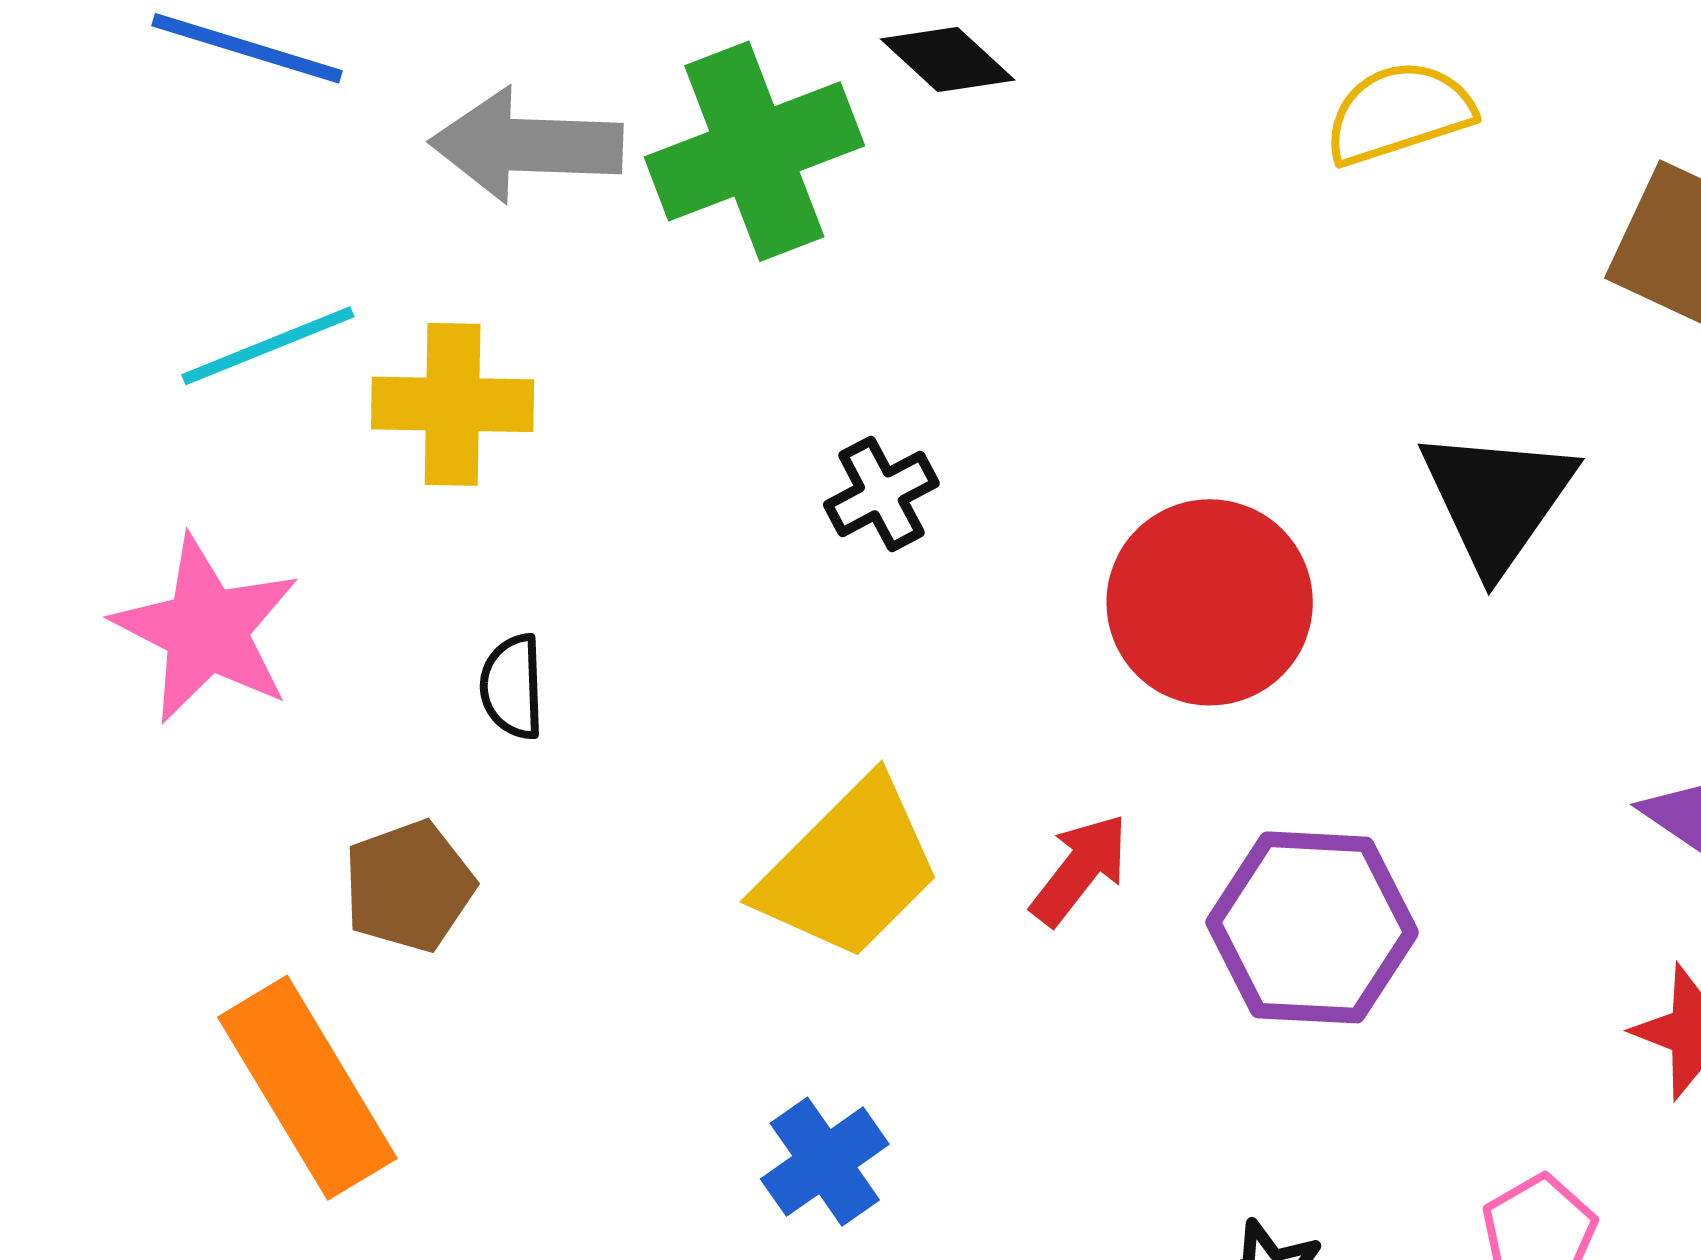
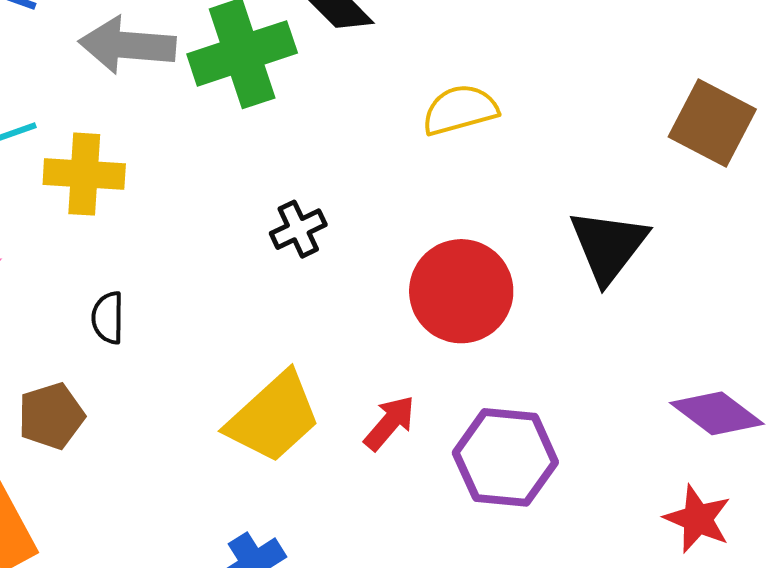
yellow semicircle: (1399, 113) -> (460, 110), moved

